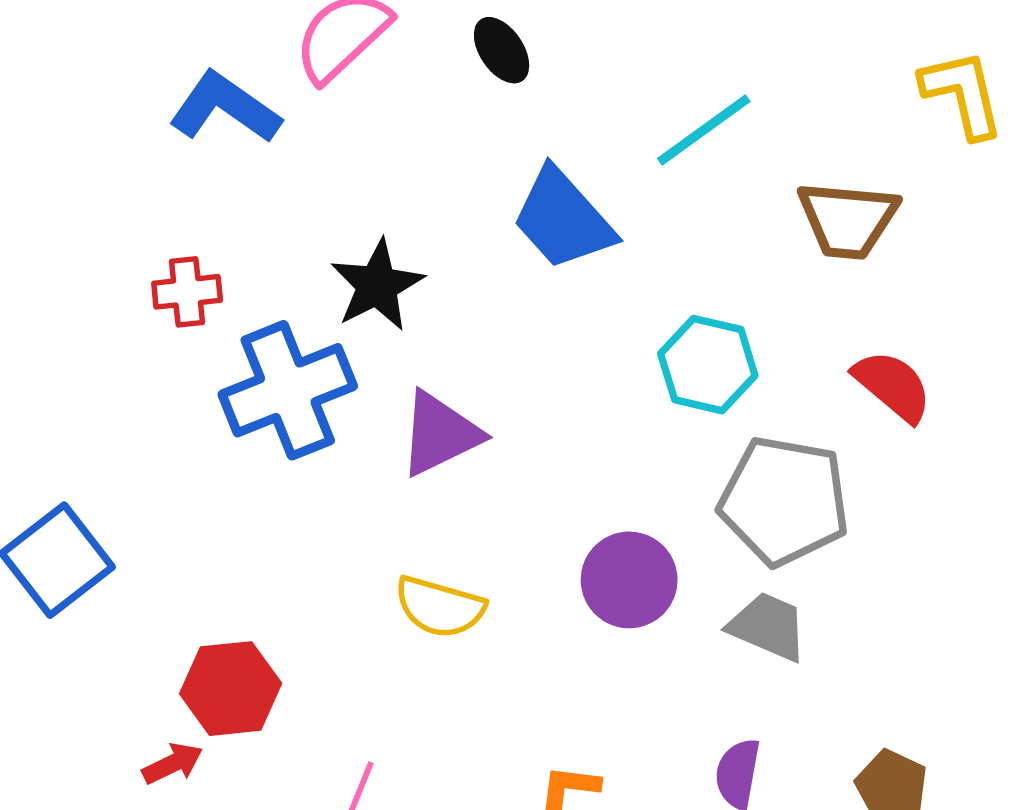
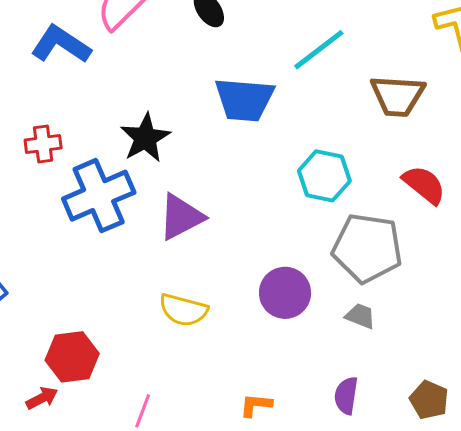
blue trapezoid: (563, 219) -> (244, 100), turned -42
gray trapezoid: (768, 627) -> (360, 316), size x0.7

